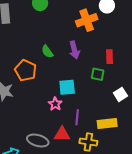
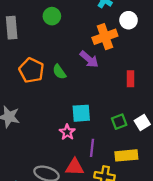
purple arrow: (74, 50) -> (89, 59), moved, turned -36
orange pentagon: (26, 70) -> (31, 70), moved
green square: (98, 74) -> (119, 122), moved, turned -32

